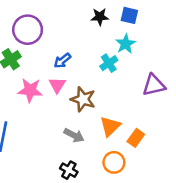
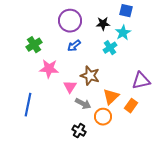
black star: (100, 17) -> (103, 24), moved
purple circle: (28, 30) -> (70, 21), moved
pink triangle: (57, 85) -> (70, 87), moved
purple triangle: (154, 85) -> (141, 81), moved
orange circle: (114, 162) -> (103, 117), moved

